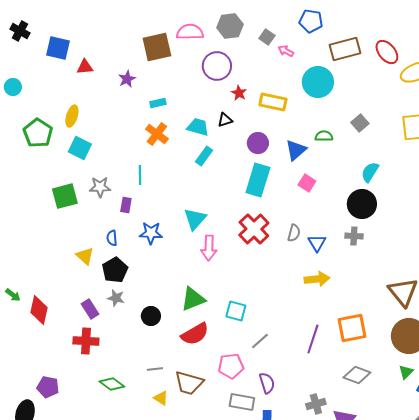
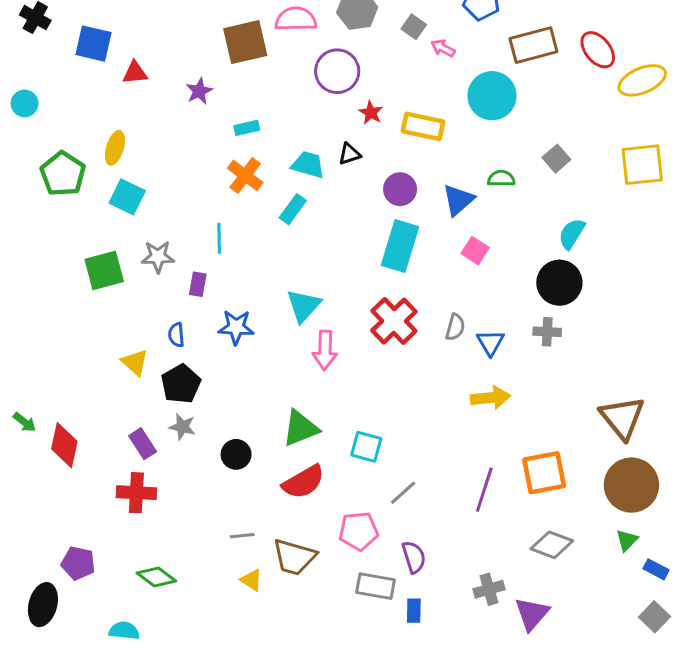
cyan rectangle: (204, 156) -> (293, 209), moved
green diamond: (112, 384) -> (156, 577), moved

